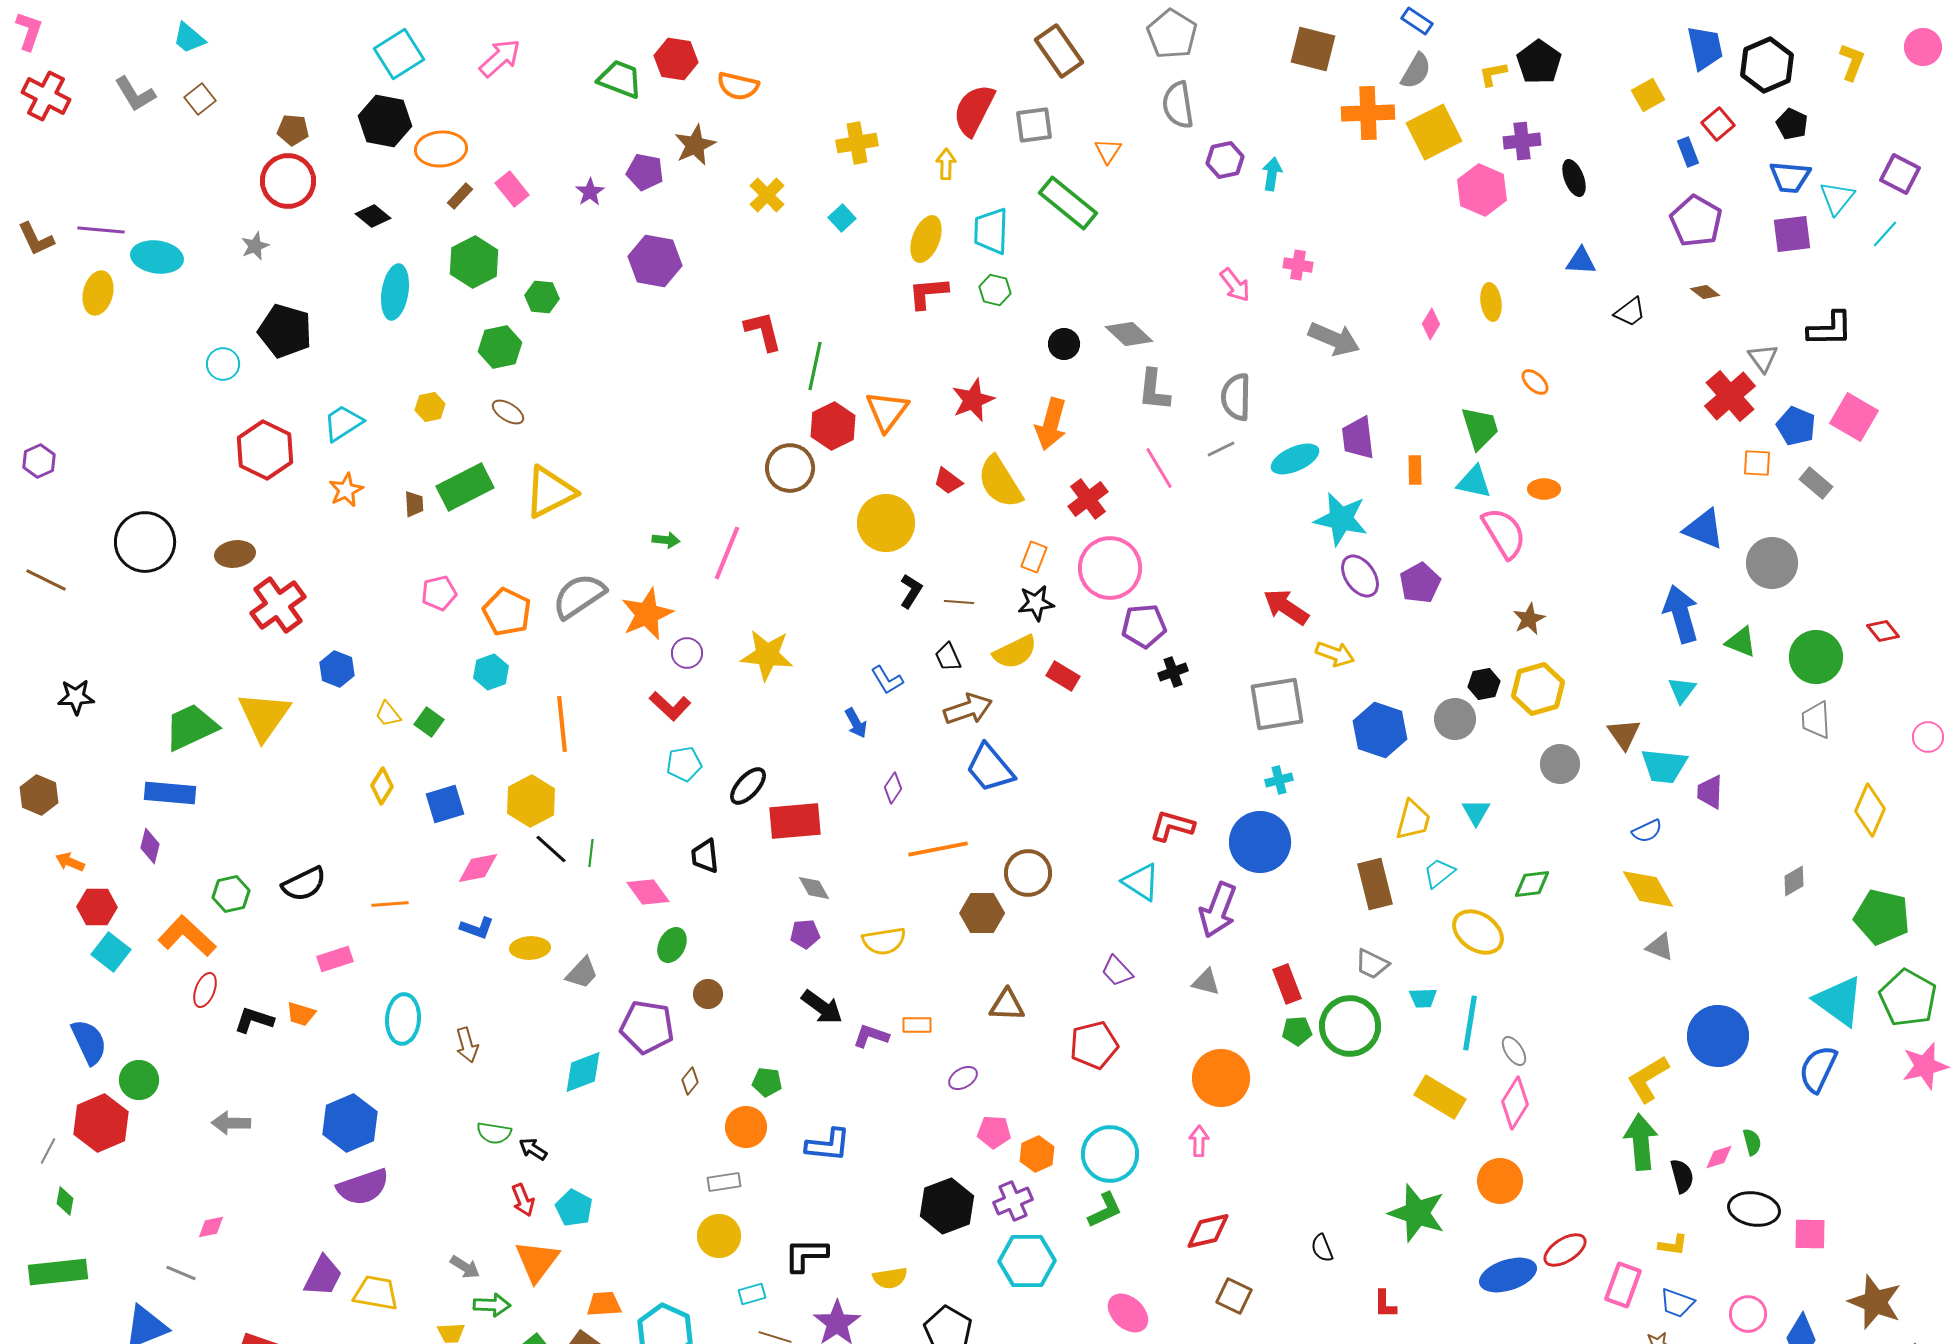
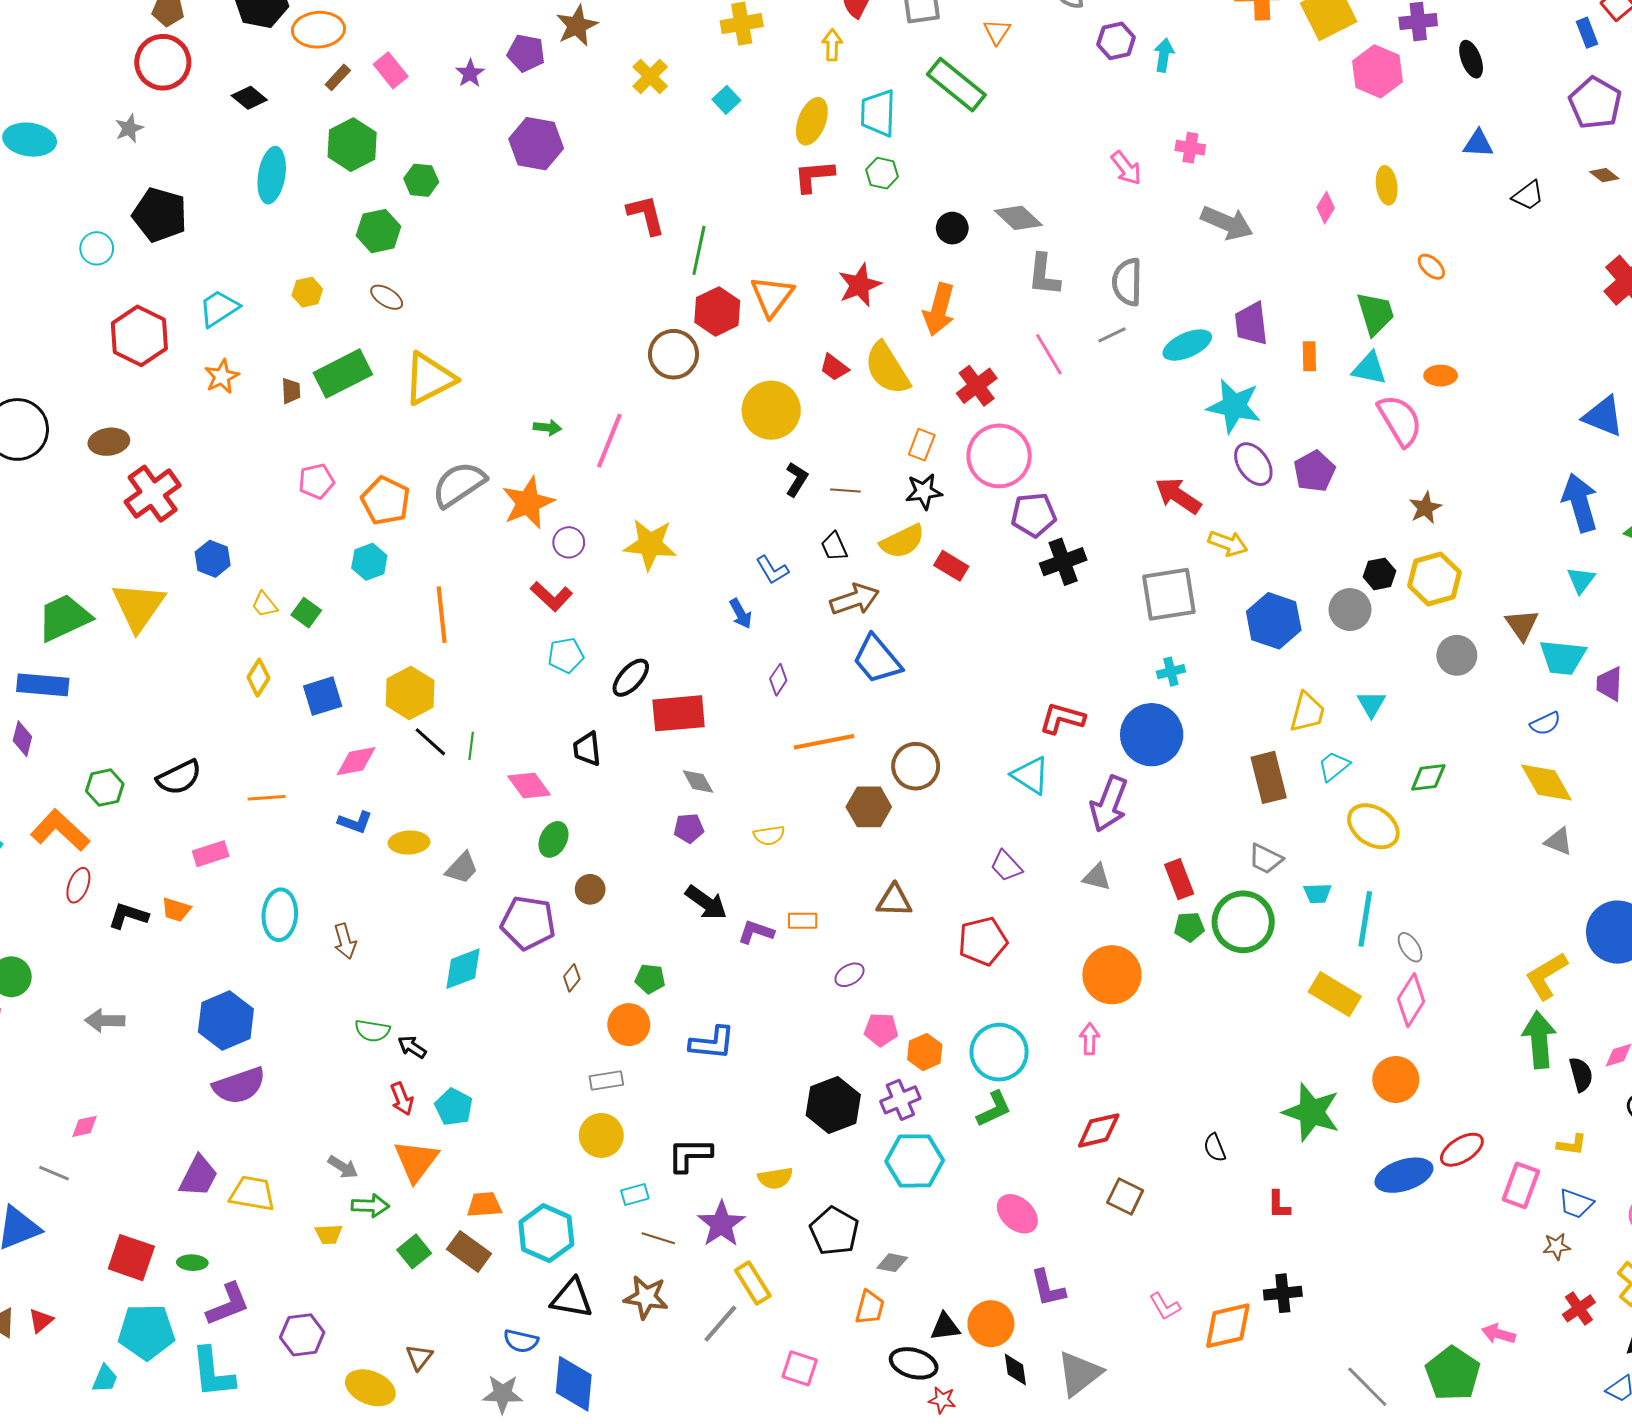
black cross: (1173, 672) -> (1063, 562), size x1.5
yellow semicircle: (884, 941) -> (769, 835), size x0.7

